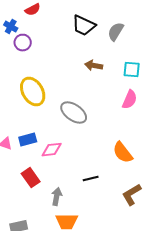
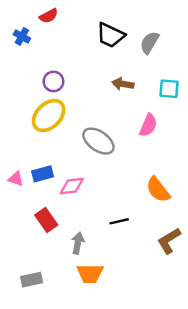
purple circle: (23, 43) -> (53, 81), moved
yellow ellipse: (33, 92) -> (49, 115), turned 76
pink semicircle: (130, 100) -> (148, 125), moved

